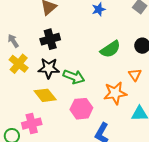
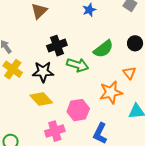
black cross: (50, 39) -> (57, 46), moved
green arrow: (74, 77) -> (78, 65), moved
pink cross: (32, 124) -> (55, 131), moved

